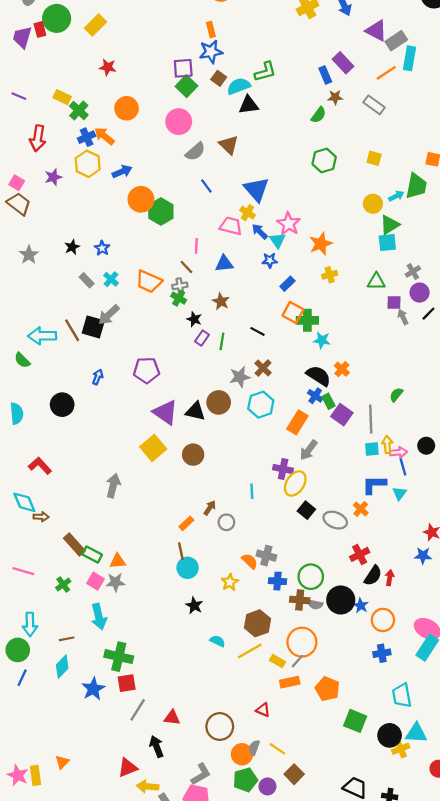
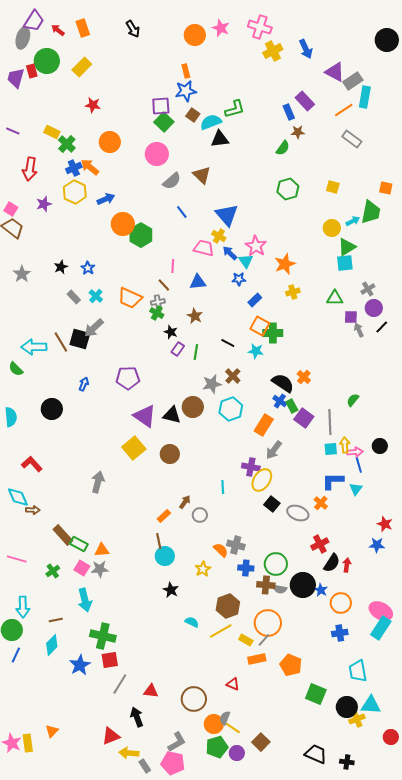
gray rectangle: (374, 105) -> (352, 139), moved
cyan star: (322, 340) -> (256, 351), moved
yellow line: (277, 749) -> (233, 728), moved

